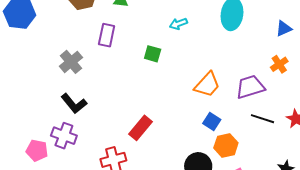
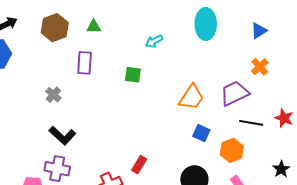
gray cross: (71, 62) -> (53, 95), size x0.7
red rectangle: (140, 128) -> (139, 165), moved, size x0.7
orange hexagon: (226, 145) -> (232, 150), moved

